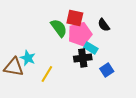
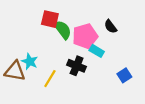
red square: (75, 18) -> (50, 19), moved
black cross: (83, 58) -> (77, 66), moved, turned 30
blue square: (107, 70) -> (124, 75), moved

